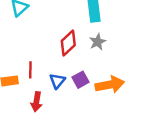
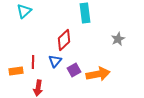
gray star: (98, 42) -> (118, 39), moved
blue triangle: (57, 81) -> (55, 61), moved

